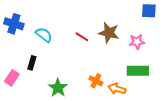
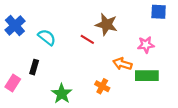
blue cross: (14, 24) -> (15, 26), turned 30
brown star: (109, 33) -> (106, 24), moved
orange arrow: (117, 89) -> (122, 64), moved

